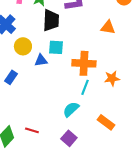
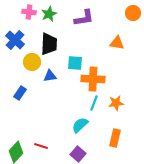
black trapezoid: (51, 20) -> (49, 44), moved
cyan square: (56, 47) -> (75, 63), moved
orange star: (112, 78) -> (116, 103), moved
orange rectangle: (106, 122) -> (115, 138), turned 66

